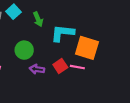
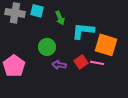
cyan square: (14, 12) -> (37, 11), turned -32

